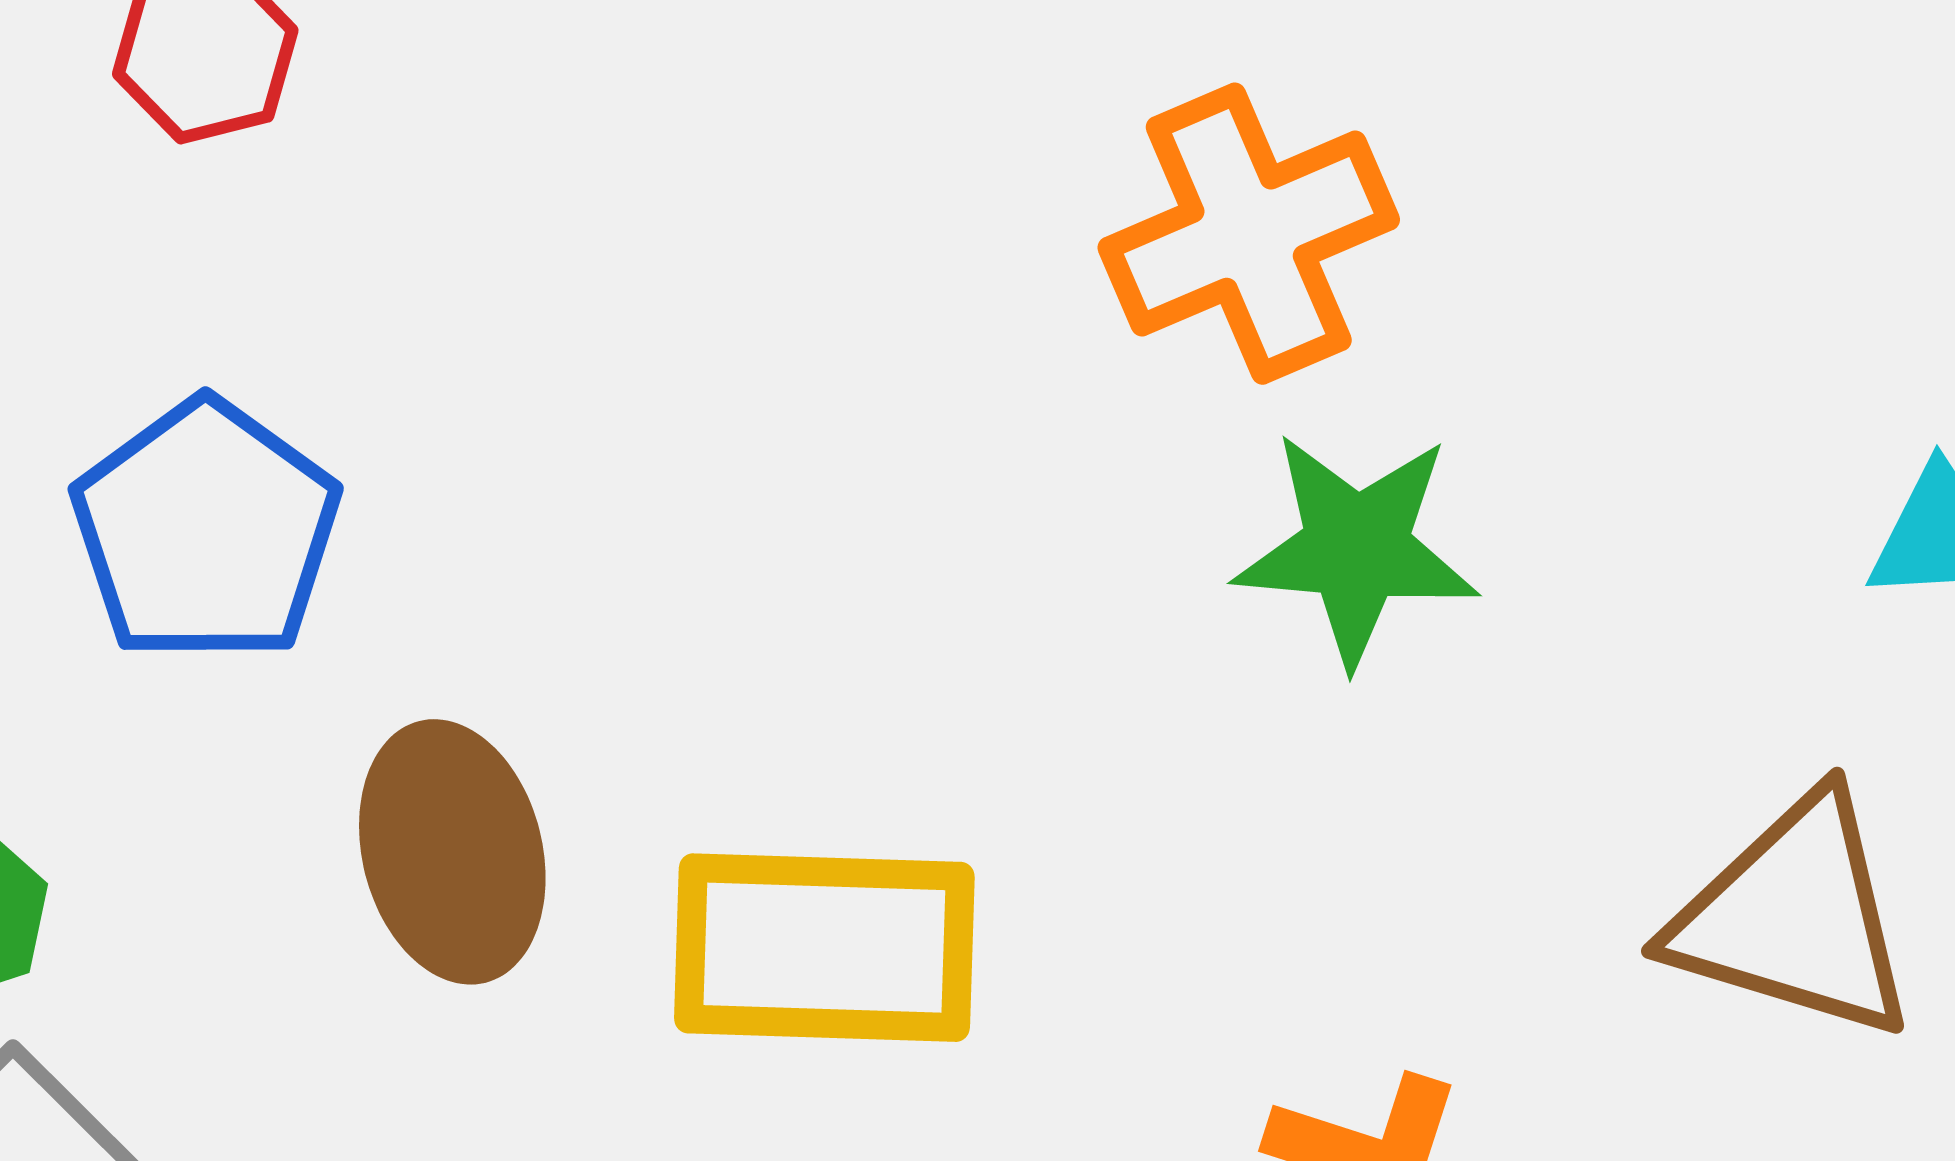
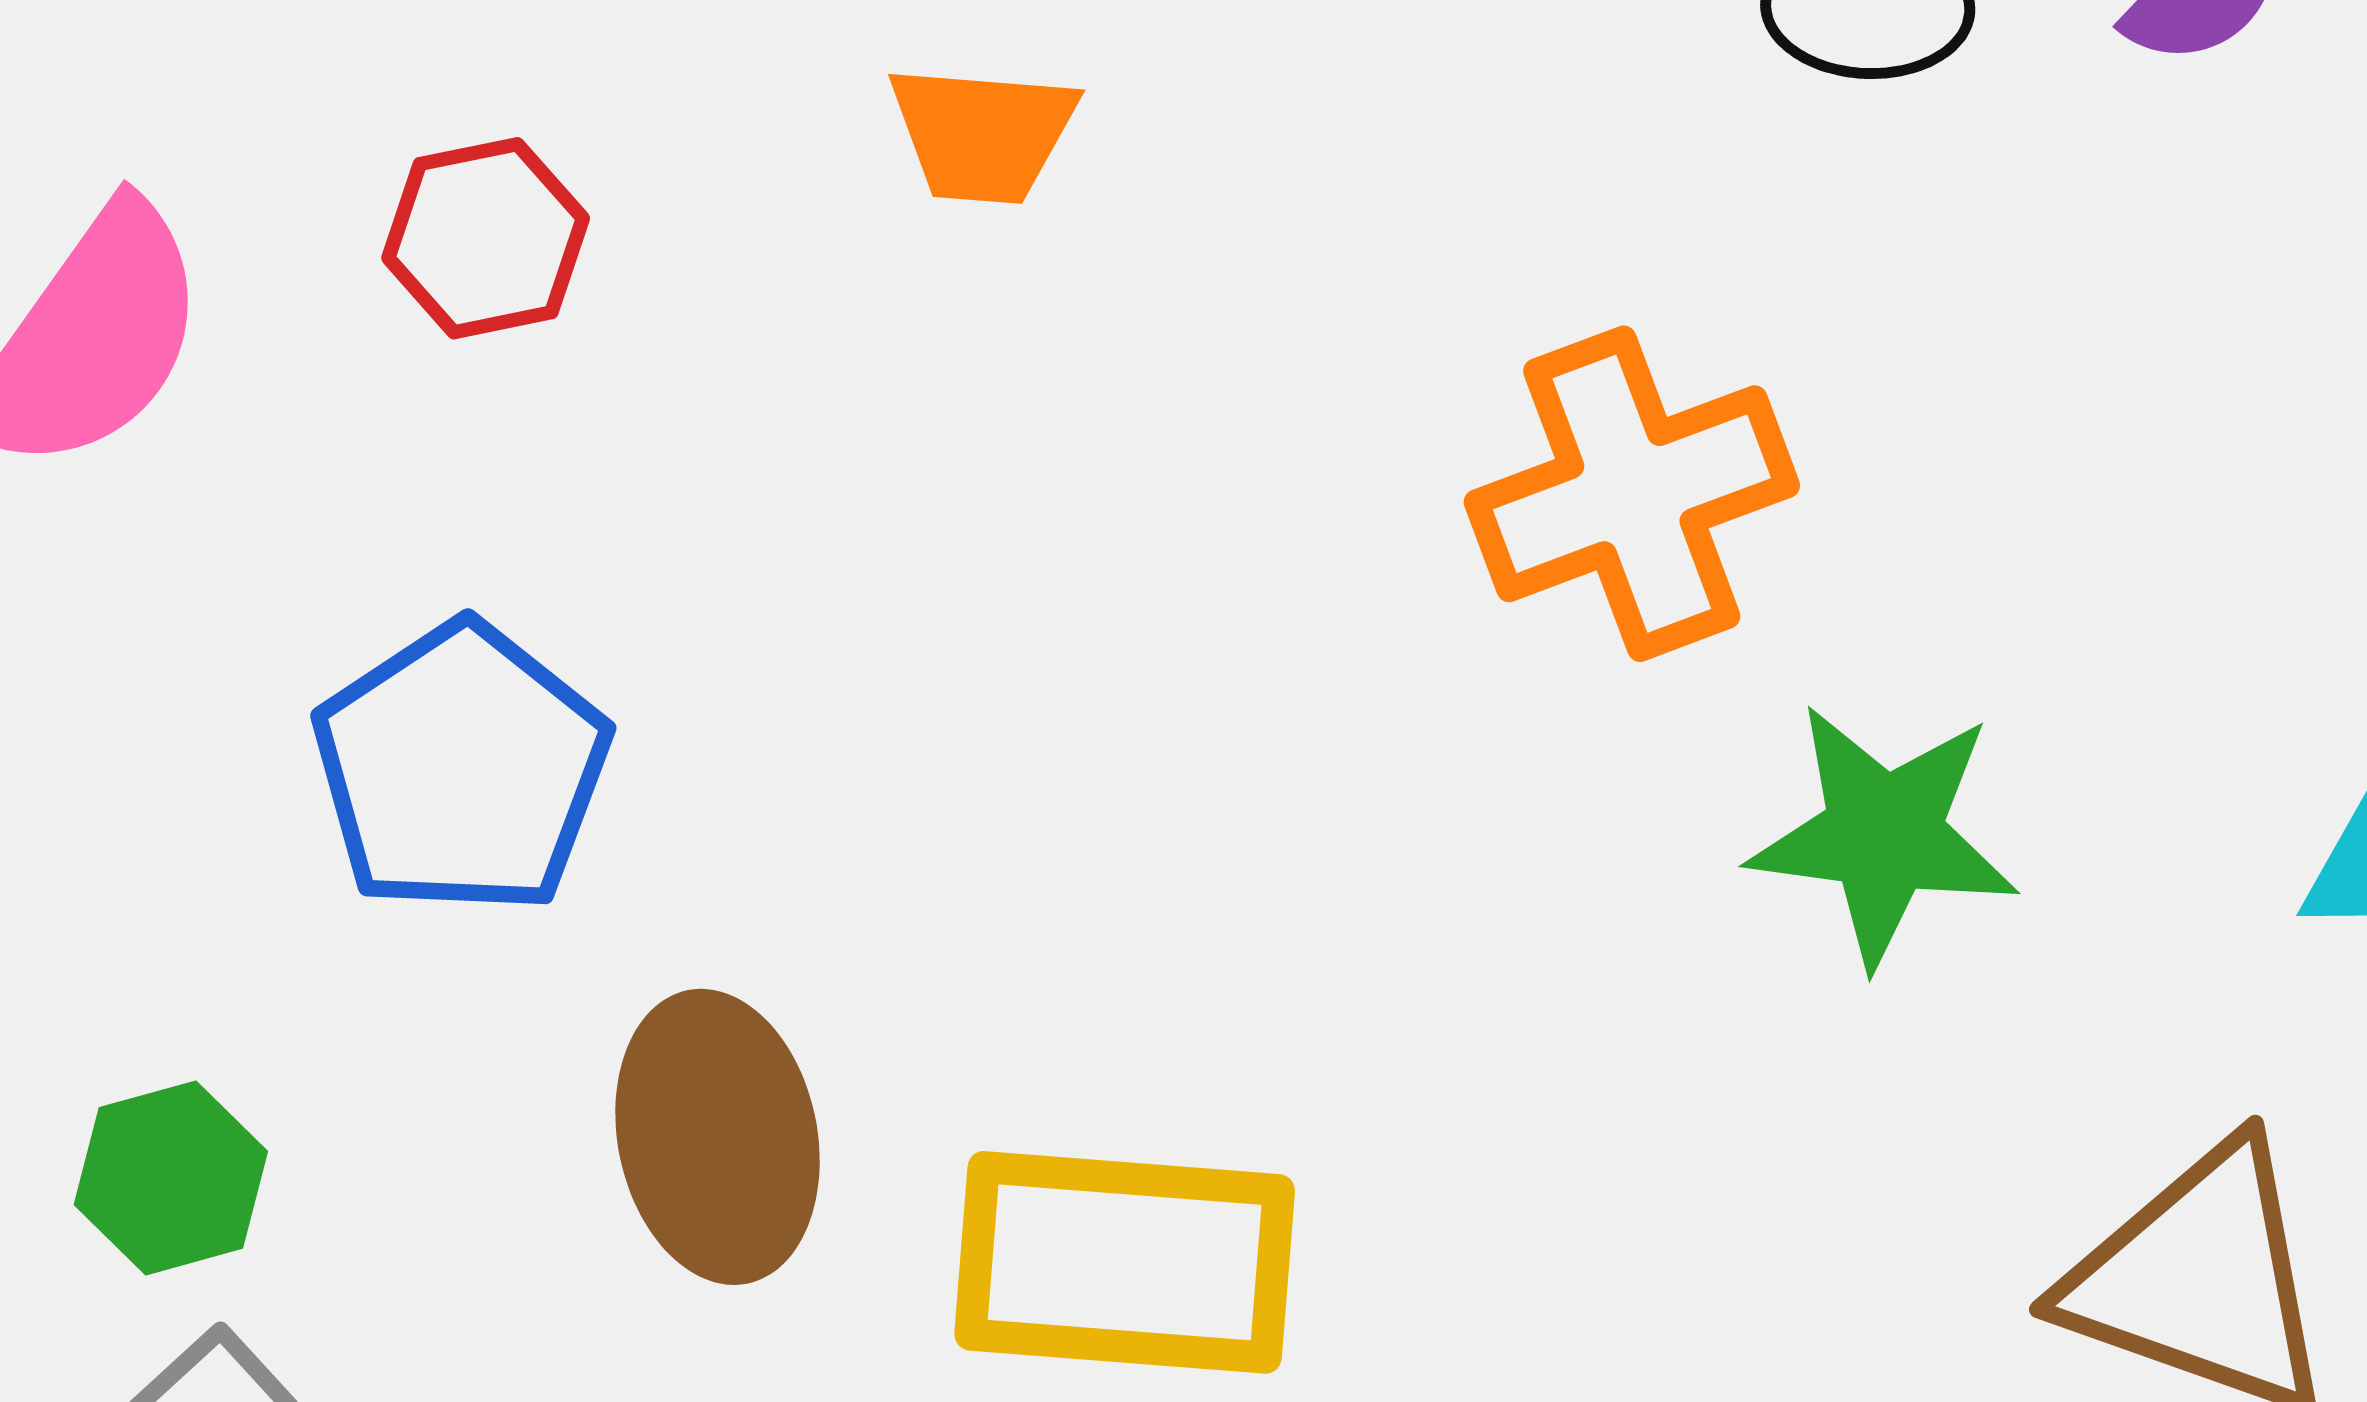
green star: (1356, 548) -> (1884, 834), moved

